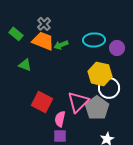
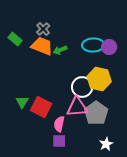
purple circle: (117, 48) -> (109, 47), moved
green triangle: (25, 65) -> (22, 102), moved, turned 40
white circle: (109, 88) -> (82, 87), moved
pink triangle: (78, 102) -> (77, 107), turned 40

